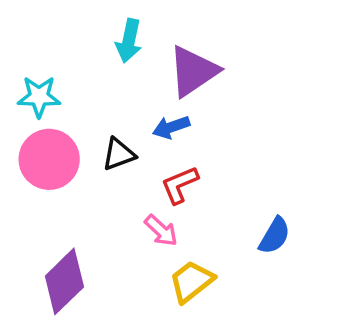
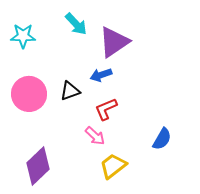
cyan arrow: (129, 41) -> (76, 24), turned -55
cyan star: (39, 97) -> (23, 36), moved

